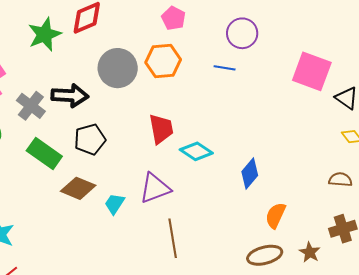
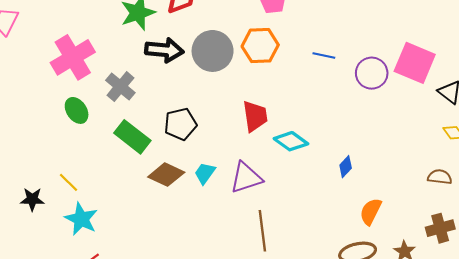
purple circle: (242, 33) -> (372, 73), moved
black arrow: (70, 96) -> (164, 50), moved
blue diamond: (250, 173) -> (346, 167), size x0.7
cyan trapezoid: (115, 204) -> (205, 173), moved

